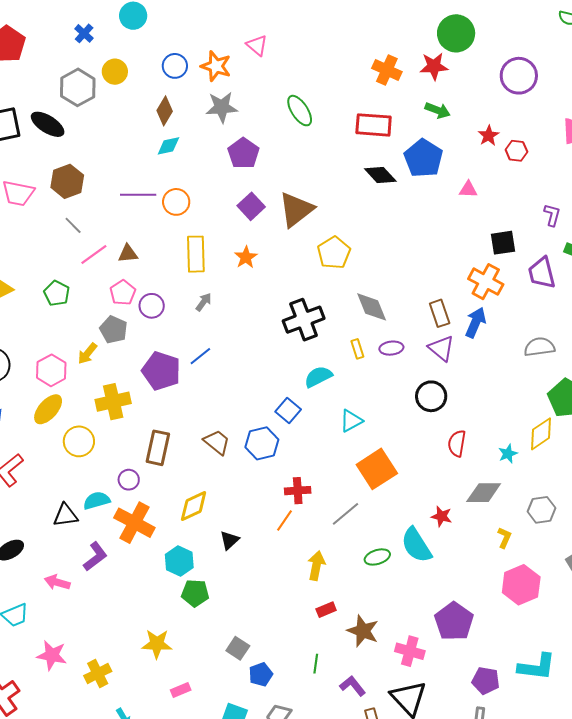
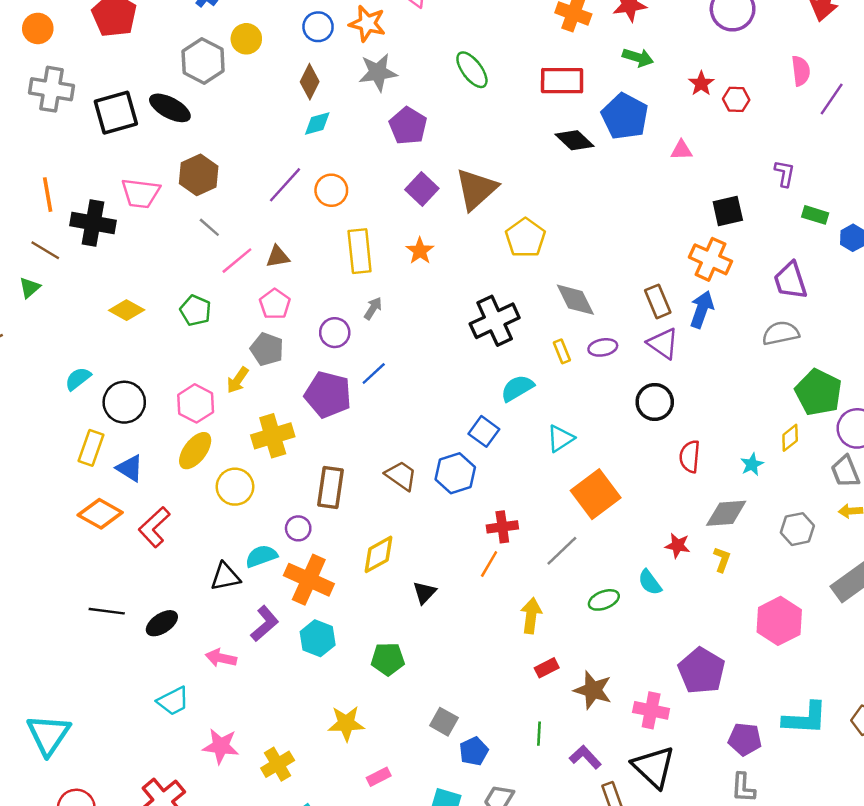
purple line: (138, 195) -> (285, 185), turned -44
purple trapezoid: (542, 273) -> (790, 281), moved
purple circle: (152, 306) -> (335, 333), moved
yellow diamond: (541, 434) -> (790, 438), size x0.7
yellow L-shape: (504, 538) -> (722, 559), moved
cyan semicircle: (416, 545) -> (650, 582), size x0.6
cyan hexagon: (179, 561) -> (318, 638), moved

